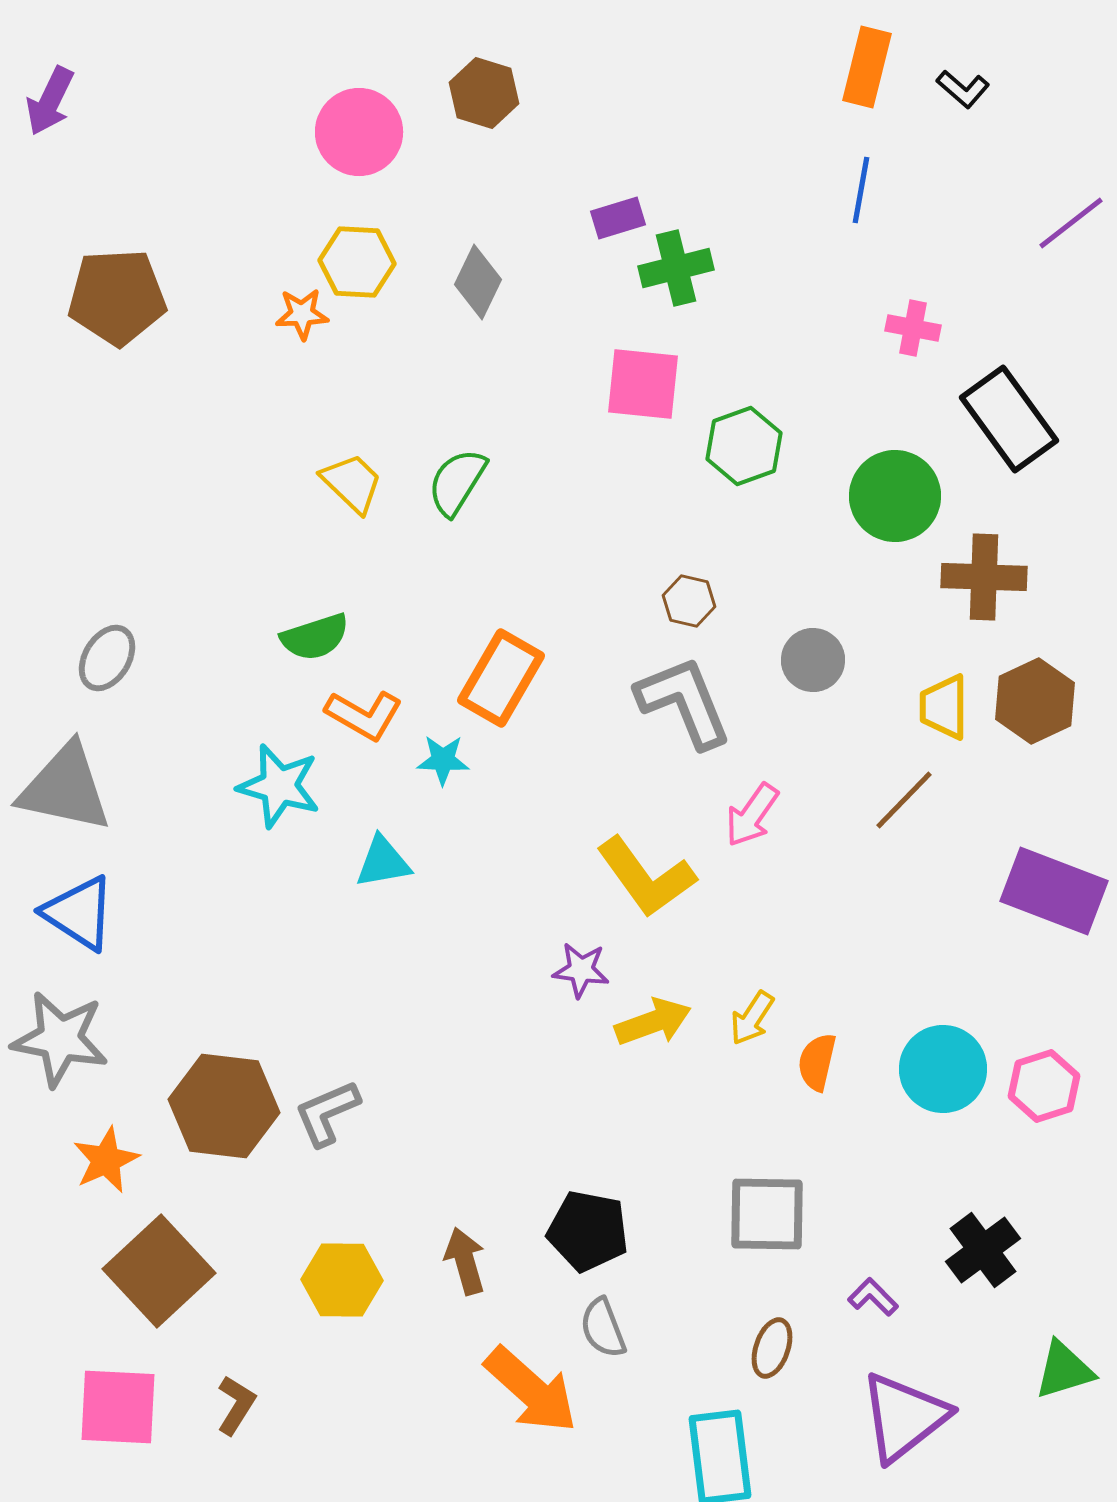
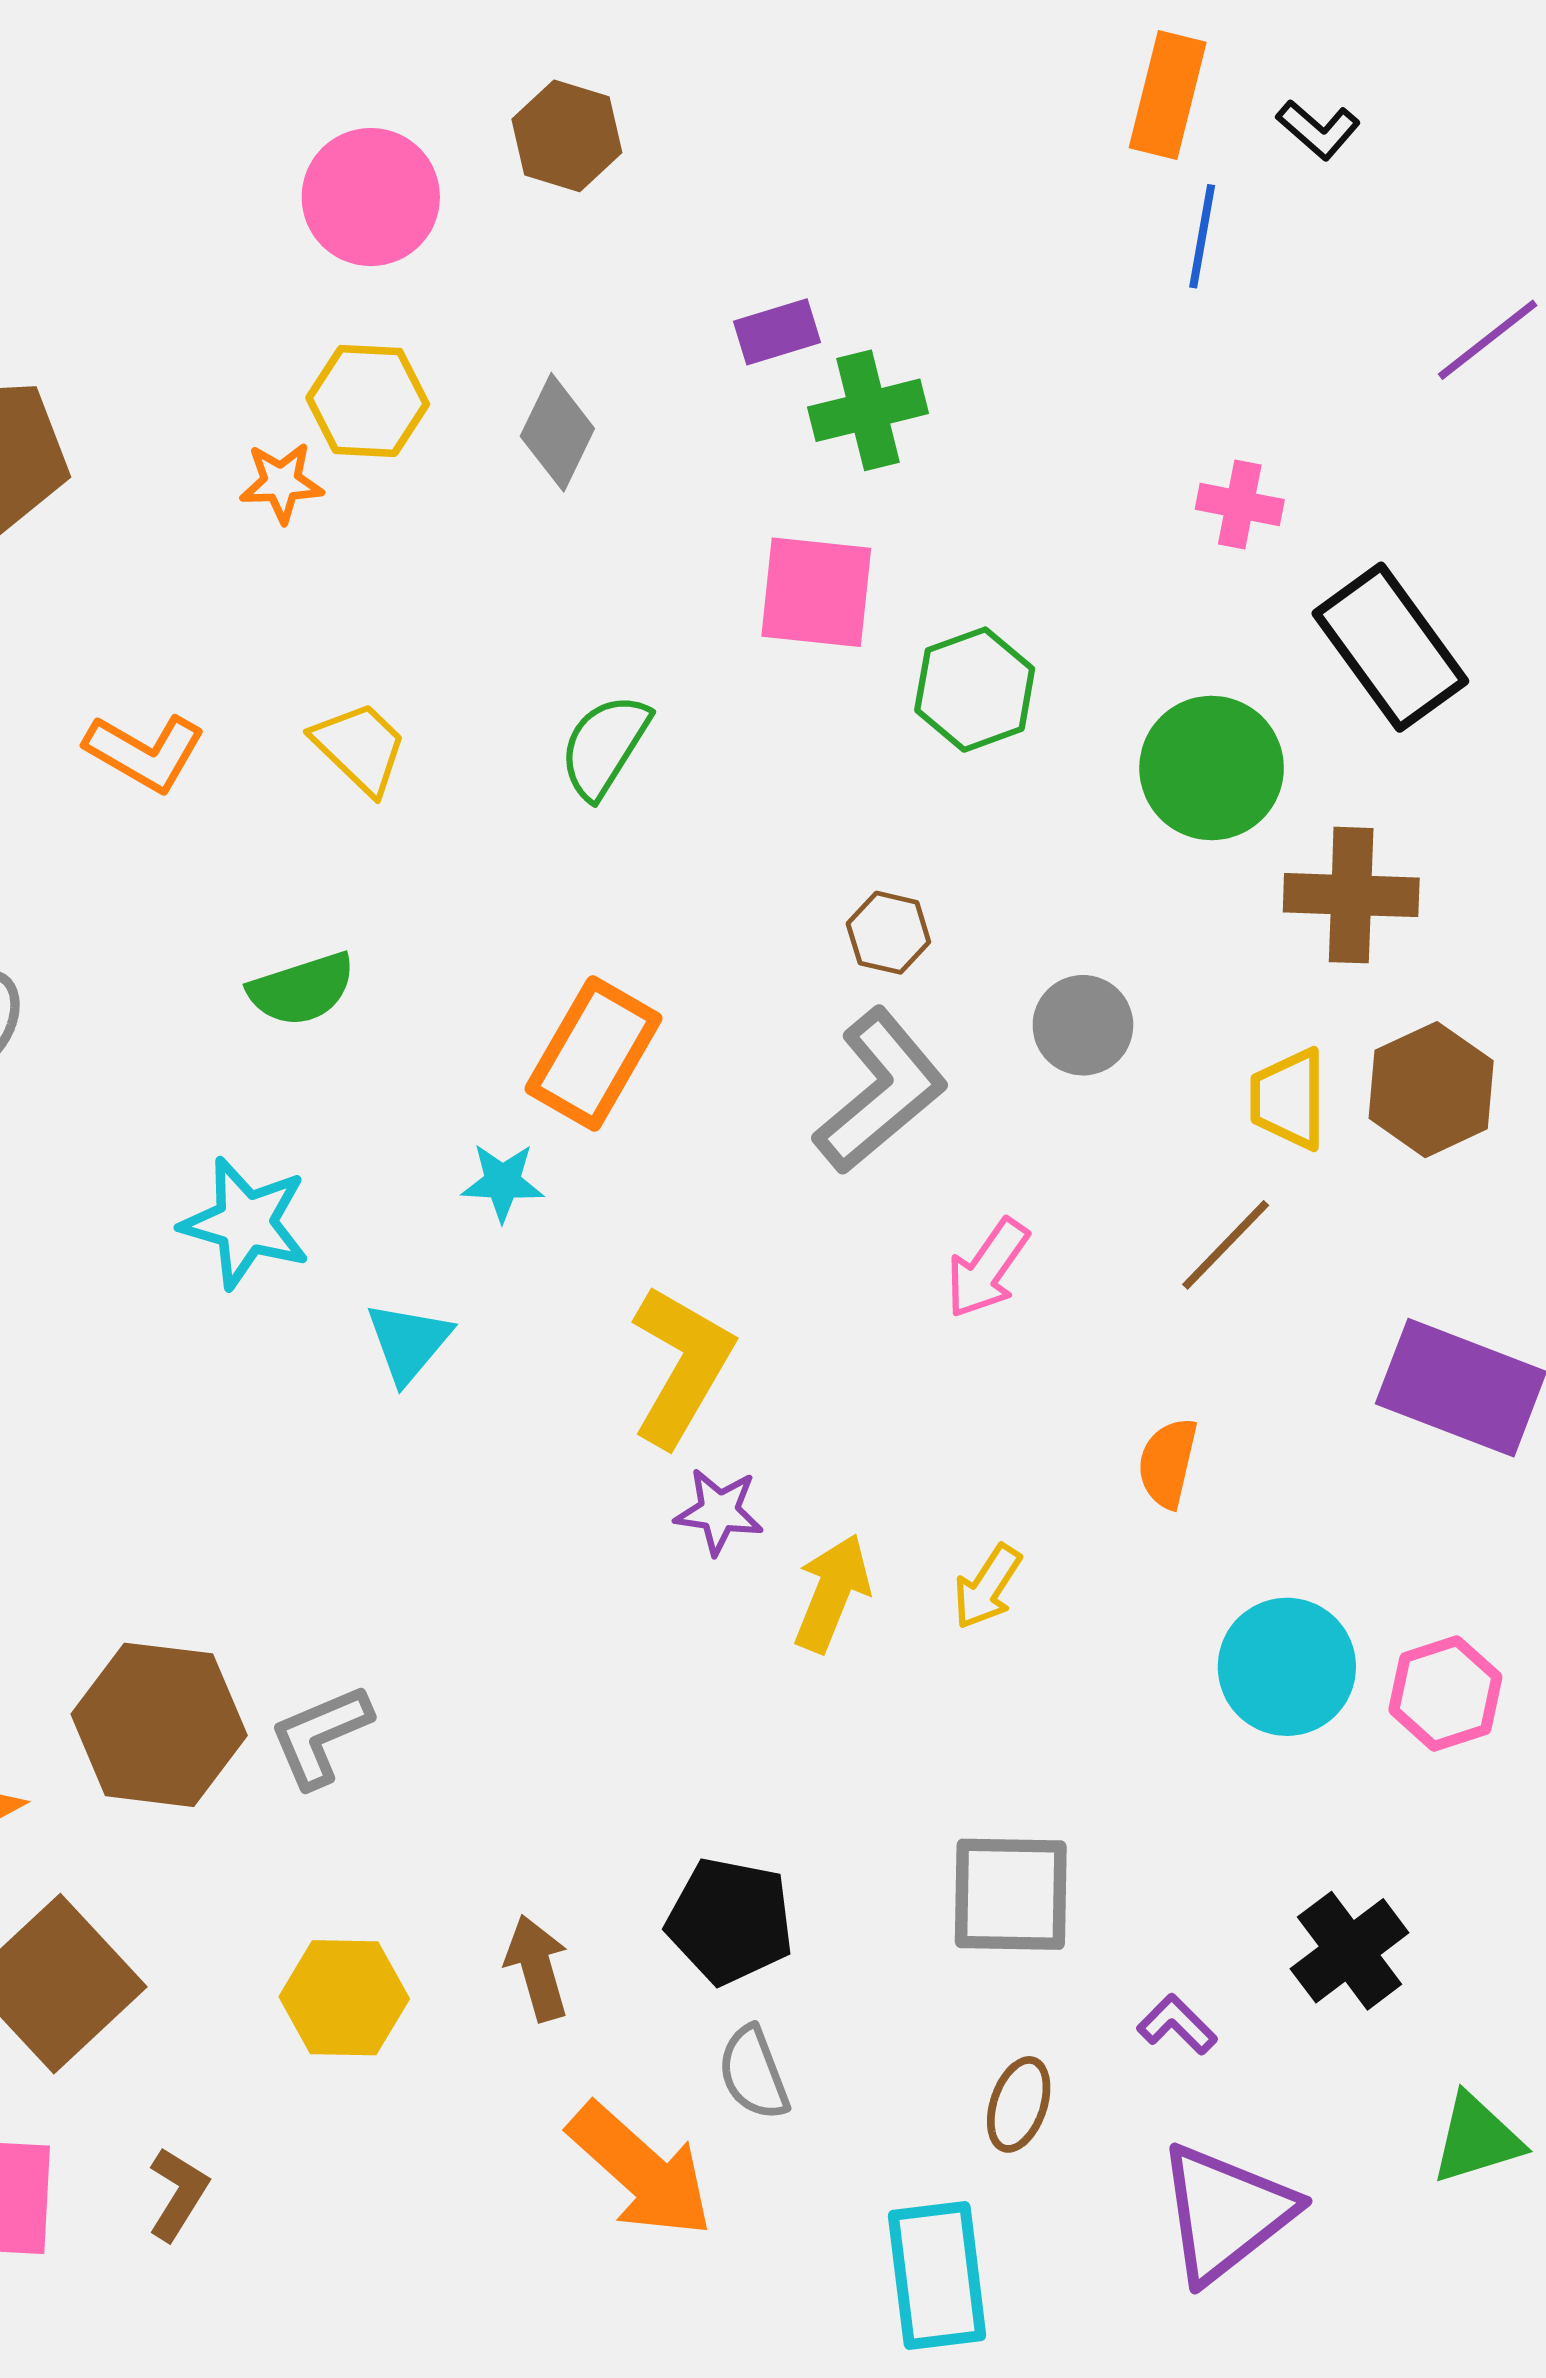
blue line: (861, 190) -> (1202, 236), moved
green semicircle: (457, 482) -> (605, 746), moved
gray L-shape: (684, 702) -> (881, 1091), turned 72
orange L-shape: (364, 715) -> (145, 752), moved
cyan triangle: (383, 862) -> (408, 1342), turned -40
yellow L-shape: (646, 877) -> (681, 1366), moved, turned -114
yellow arrow: (653, 1022) -> (832, 1593), turned -48
orange semicircle: (817, 1062) -> (1168, 1463), moved

